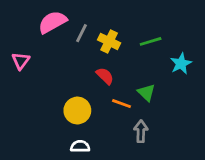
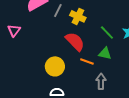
green line: (151, 41) -> (107, 32), moved, turned 63
red semicircle: (105, 76) -> (75, 41), size x1.5
green triangle: (146, 93) -> (105, 53), turned -32

